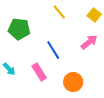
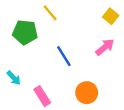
yellow line: (59, 12) -> (50, 13), moved
pink rectangle: (39, 72) -> (42, 96), moved

